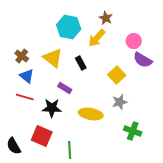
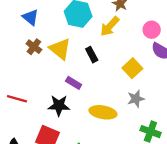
brown cross: (22, 56) -> (34, 47), moved
blue triangle: (27, 76) -> (31, 17), moved
red line: (25, 97) -> (17, 99), moved

